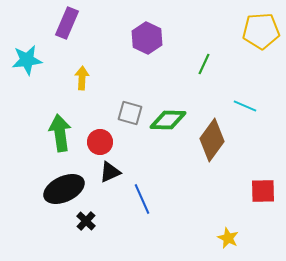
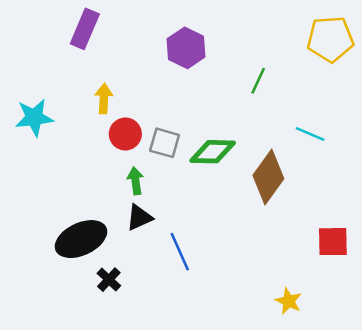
cyan star: (27, 60) -> (34, 118), moved
green arrow: (60, 133) -> (135, 181), moved, size x0.6
red circle: (100, 142) -> (125, 134), moved

